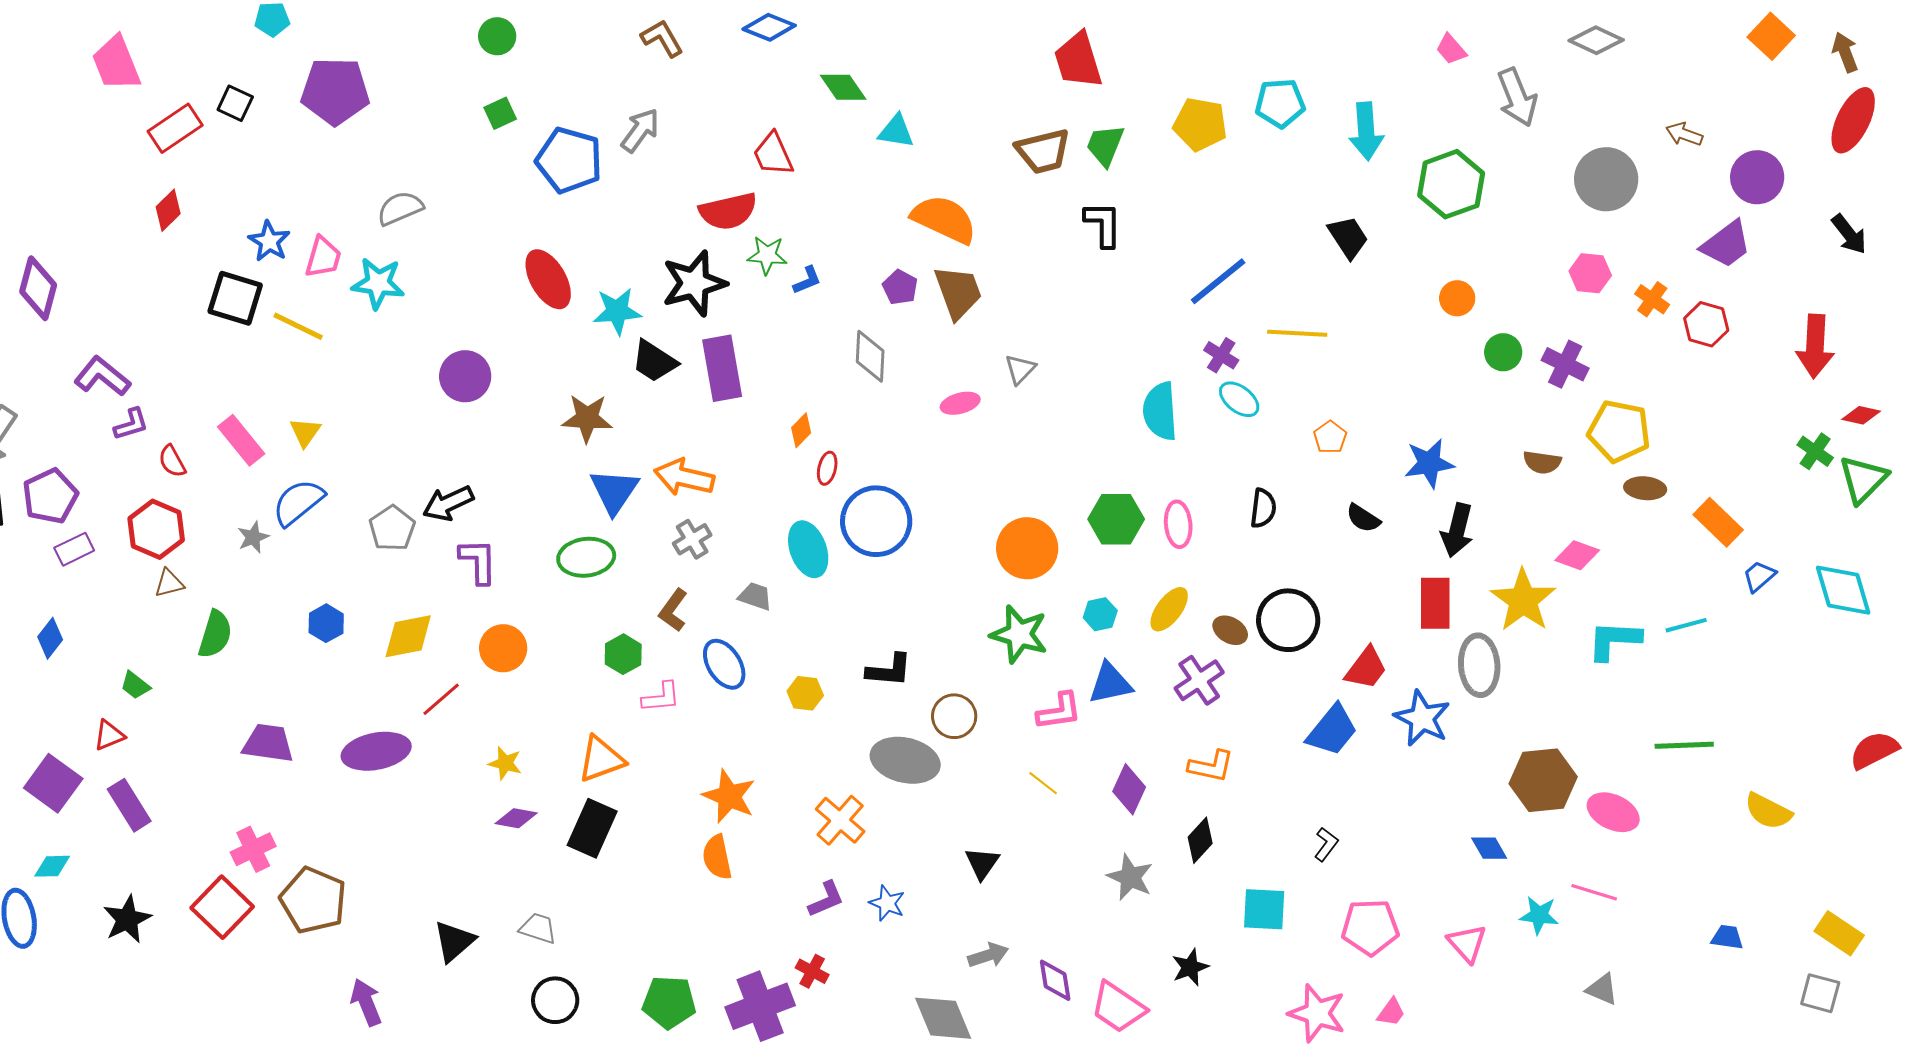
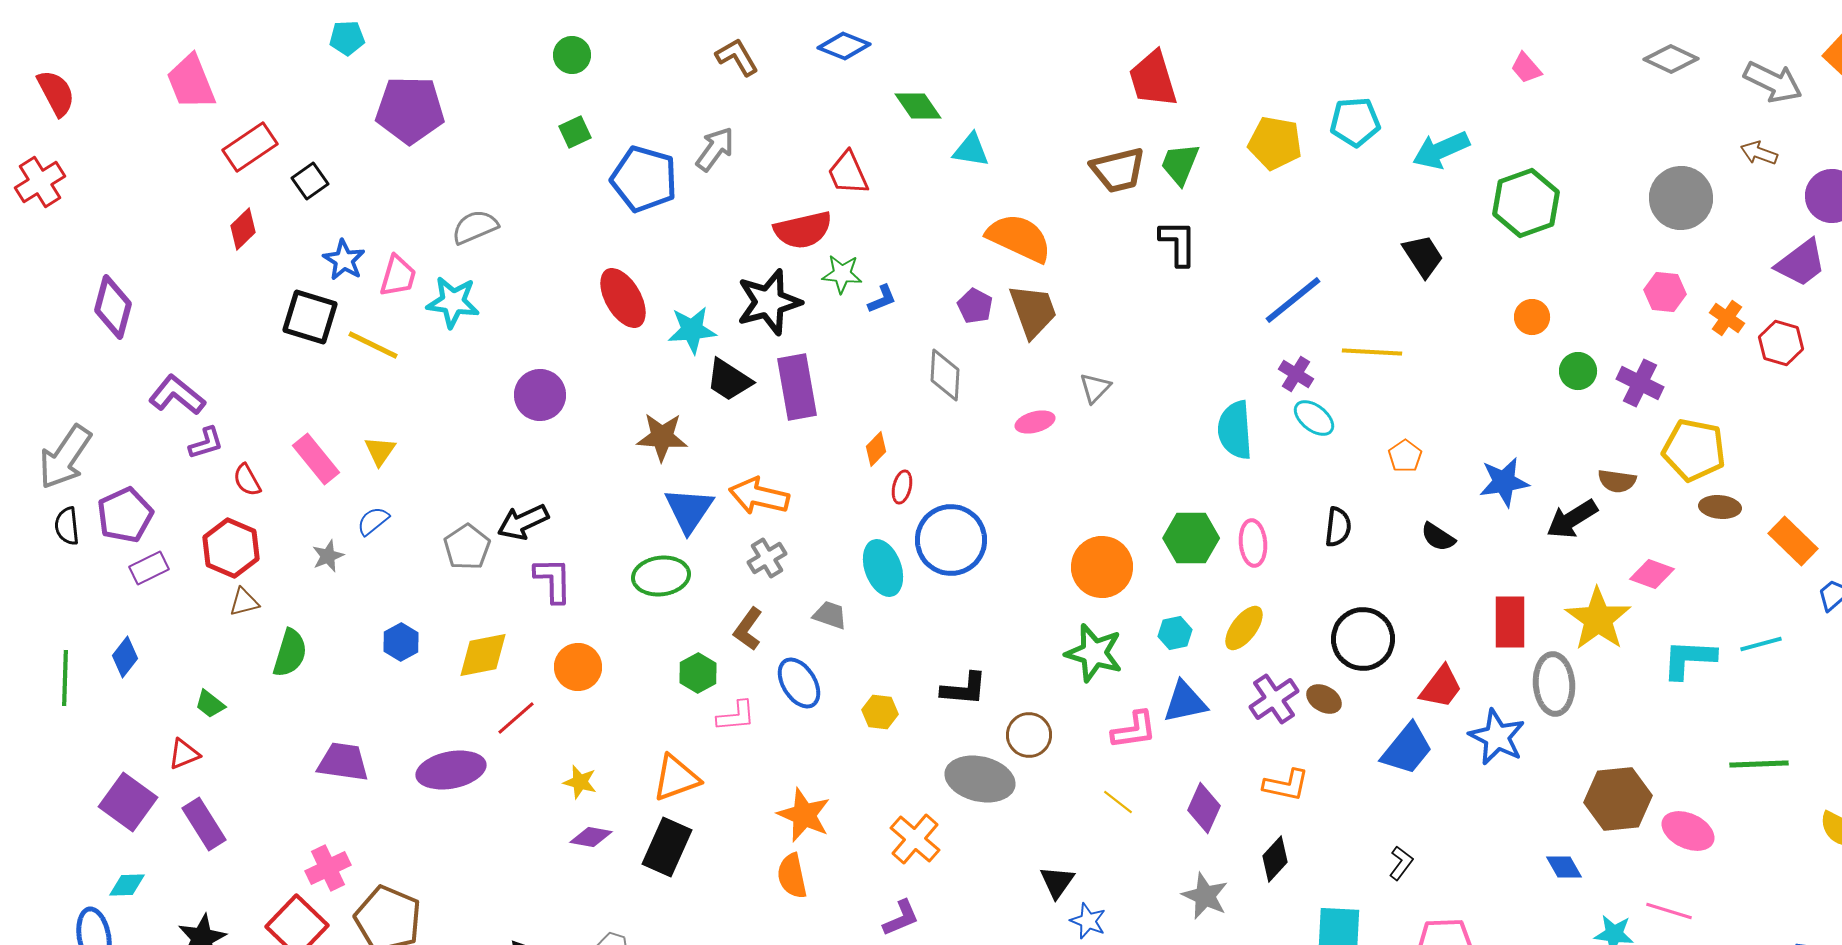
gray arrow: (1517, 97) -> (1773, 82), moved, turned -42
black square: (235, 103) -> (310, 181), moved, turned 30
cyan arrow: (1366, 131) -> (1441, 150), turned 70
blue semicircle: (298, 502) -> (373, 521), size x0.6
black arrow: (1457, 530) -> (1572, 519), moved, turned 44
brown ellipse: (1230, 630) -> (1324, 699), moved
blue star: (887, 903) -> (1088, 921), moved

